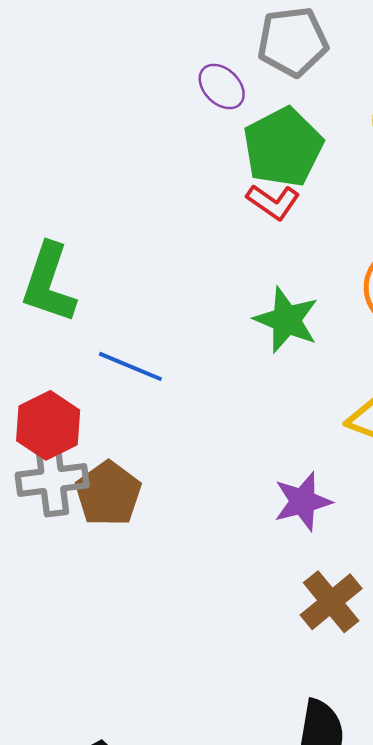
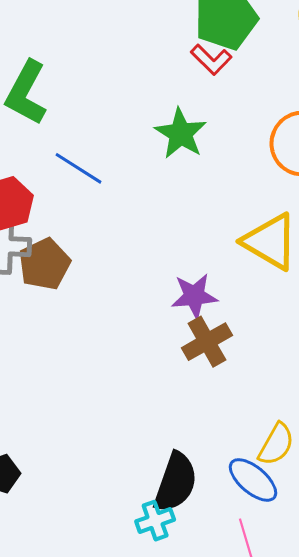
green star: (286, 320) -> (181, 134), moved
brown cross: (331, 602) -> (207, 342), moved

